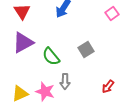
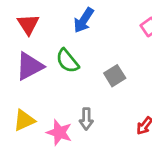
green semicircle: (51, 56) -> (67, 61), moved
yellow triangle: (20, 94) -> (24, 120), moved

